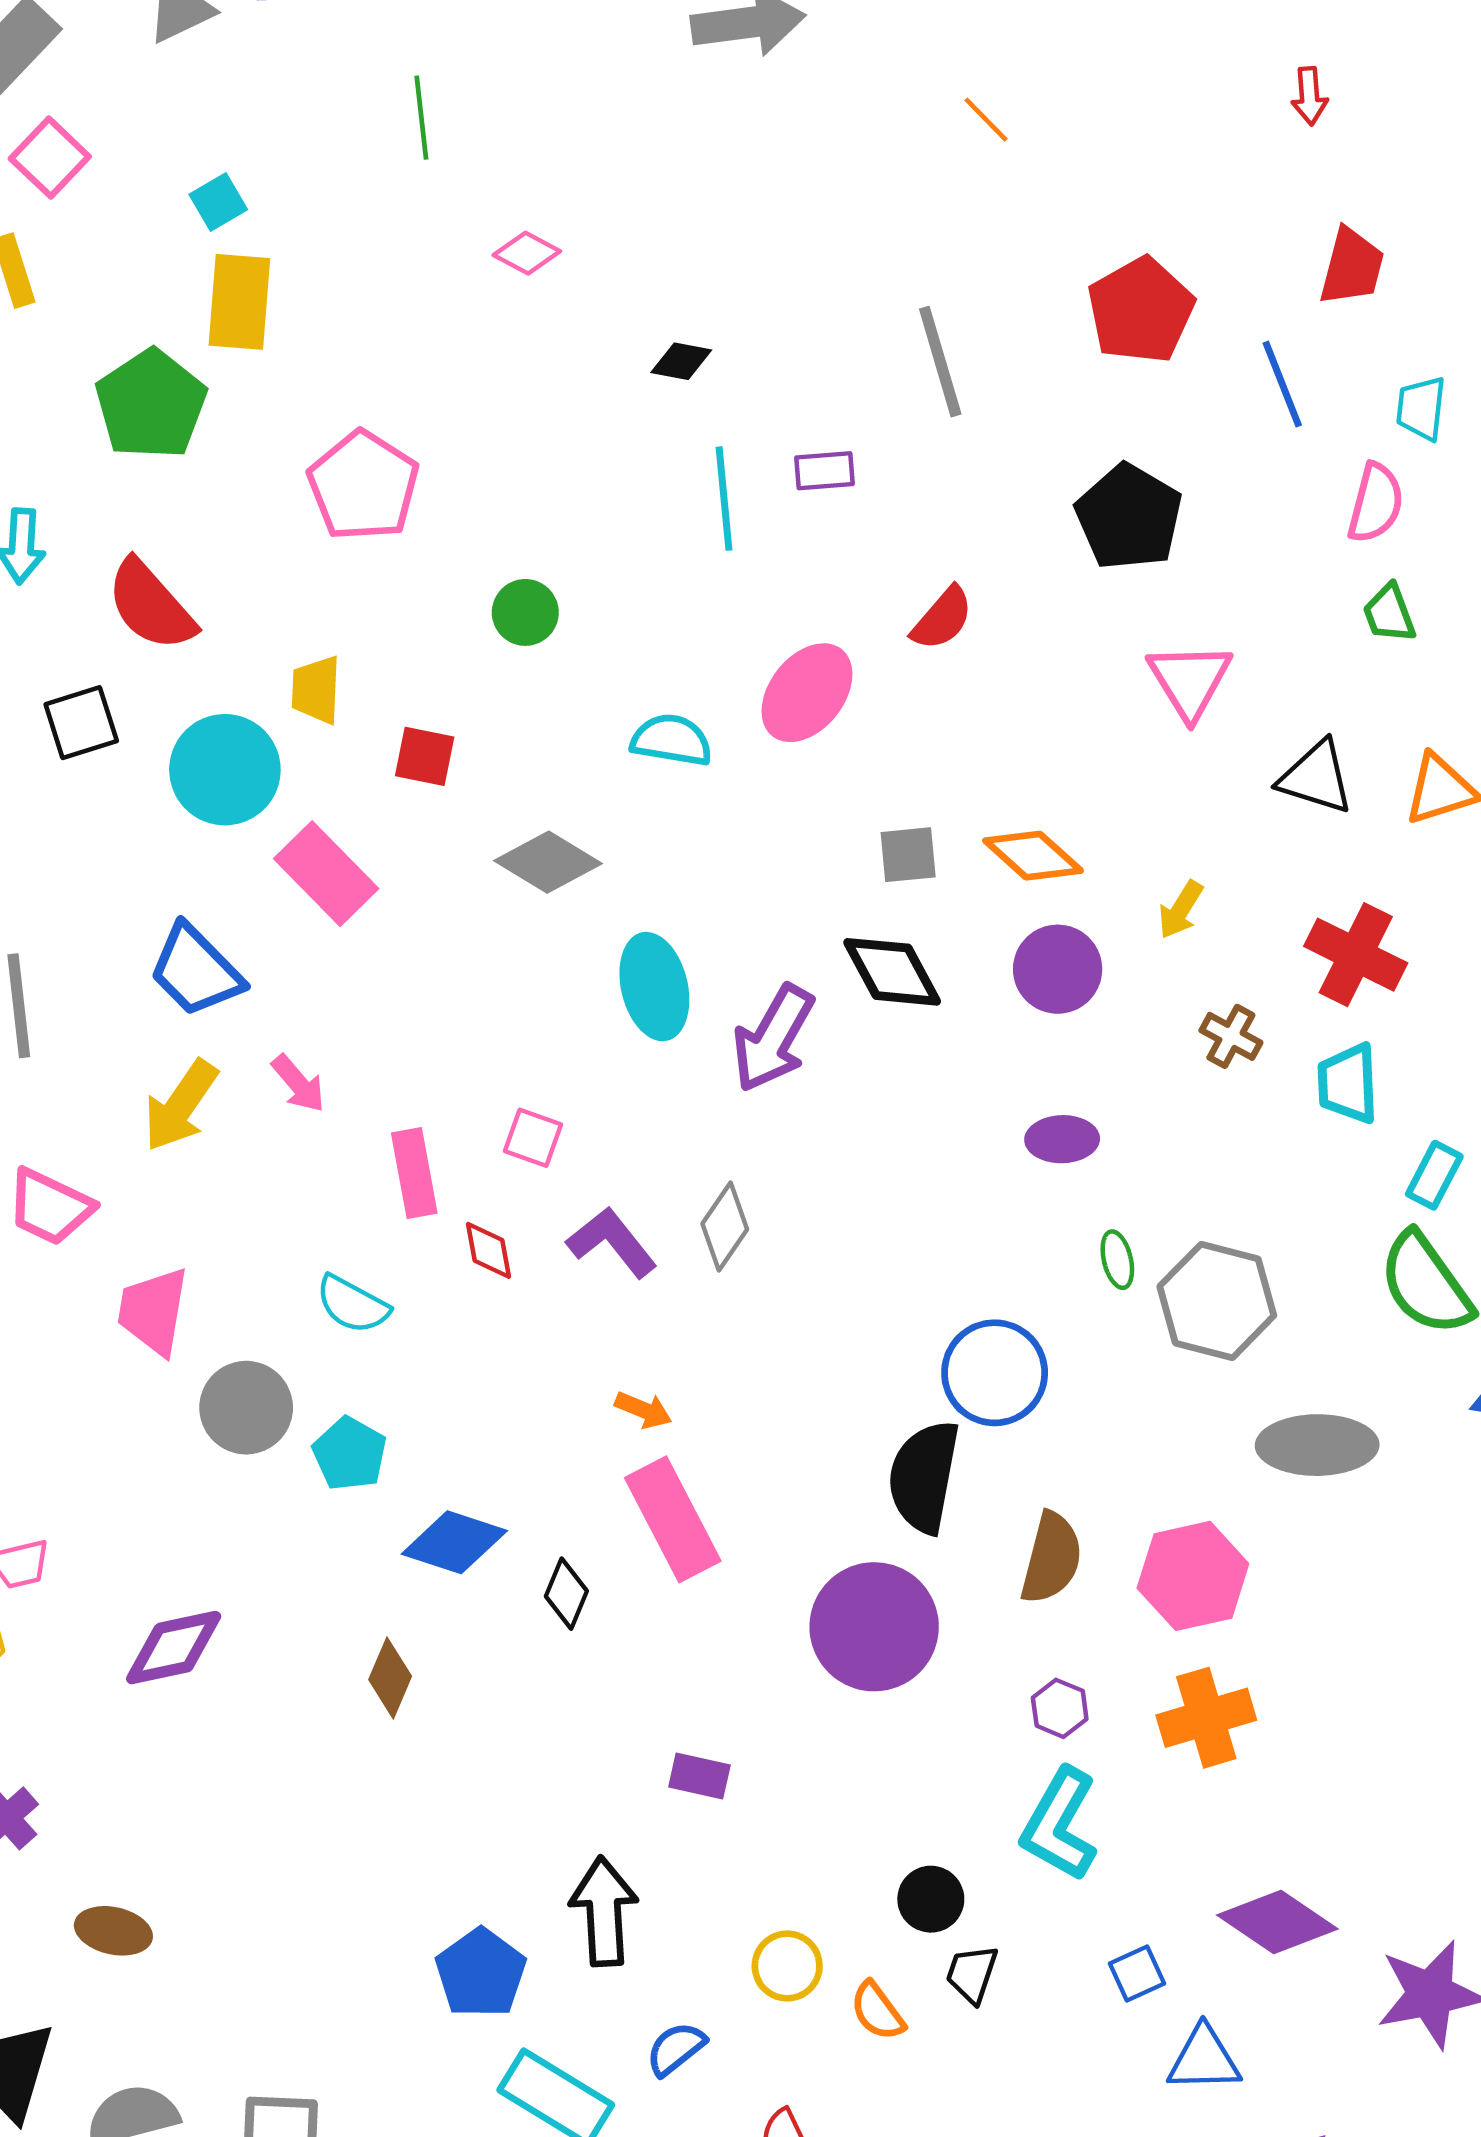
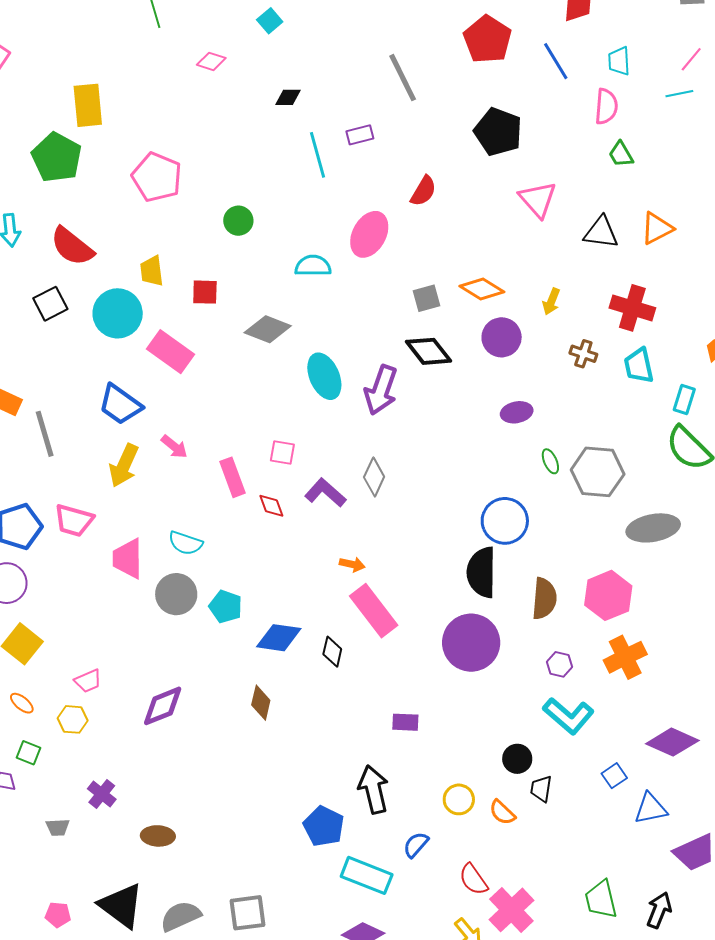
cyan square: (218, 202) -> (270, 21), moved
cyan semicircle: (352, 1304) -> (185, 543), moved
cyan L-shape: (1060, 1824) -> (568, 716), turned -69

